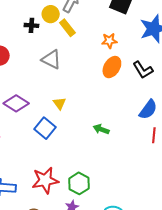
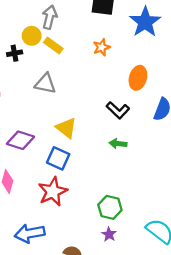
orange ellipse: (112, 67) -> (138, 78), moved
black L-shape: (143, 70) -> (118, 110), moved
yellow triangle: (59, 103) -> (66, 128), size x1.5
red star: (45, 180) -> (53, 192), moved

